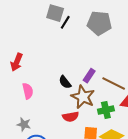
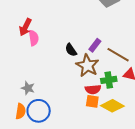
pink semicircle: (28, 91) -> (34, 38), moved
red semicircle: (71, 117) -> (93, 89), moved

